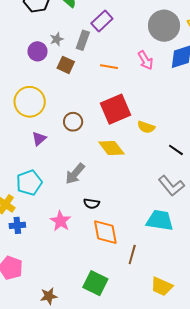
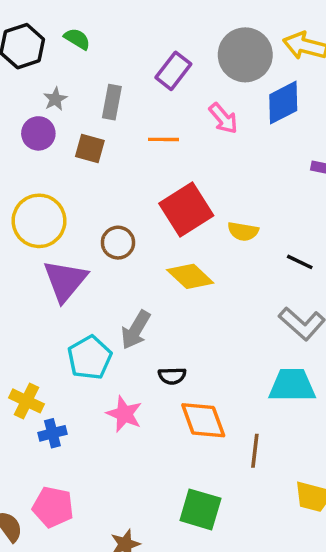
purple rectangle: (102, 21) -> (173, 71), moved
gray star: (57, 39) -> (55, 99), moved
purple triangle: (39, 139) -> (65, 281), size x1.8
cyan pentagon: (29, 183) -> (90, 358), moved

